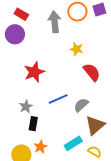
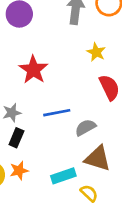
red star: (34, 72) -> (33, 70), turned -30
brown triangle: (95, 125) -> (98, 159), turned 45

